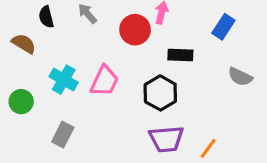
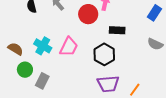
blue rectangle: (223, 27) -> (154, 13), moved
brown semicircle: (24, 44) -> (15, 49), moved
green circle: (21, 102) -> (25, 70), moved

